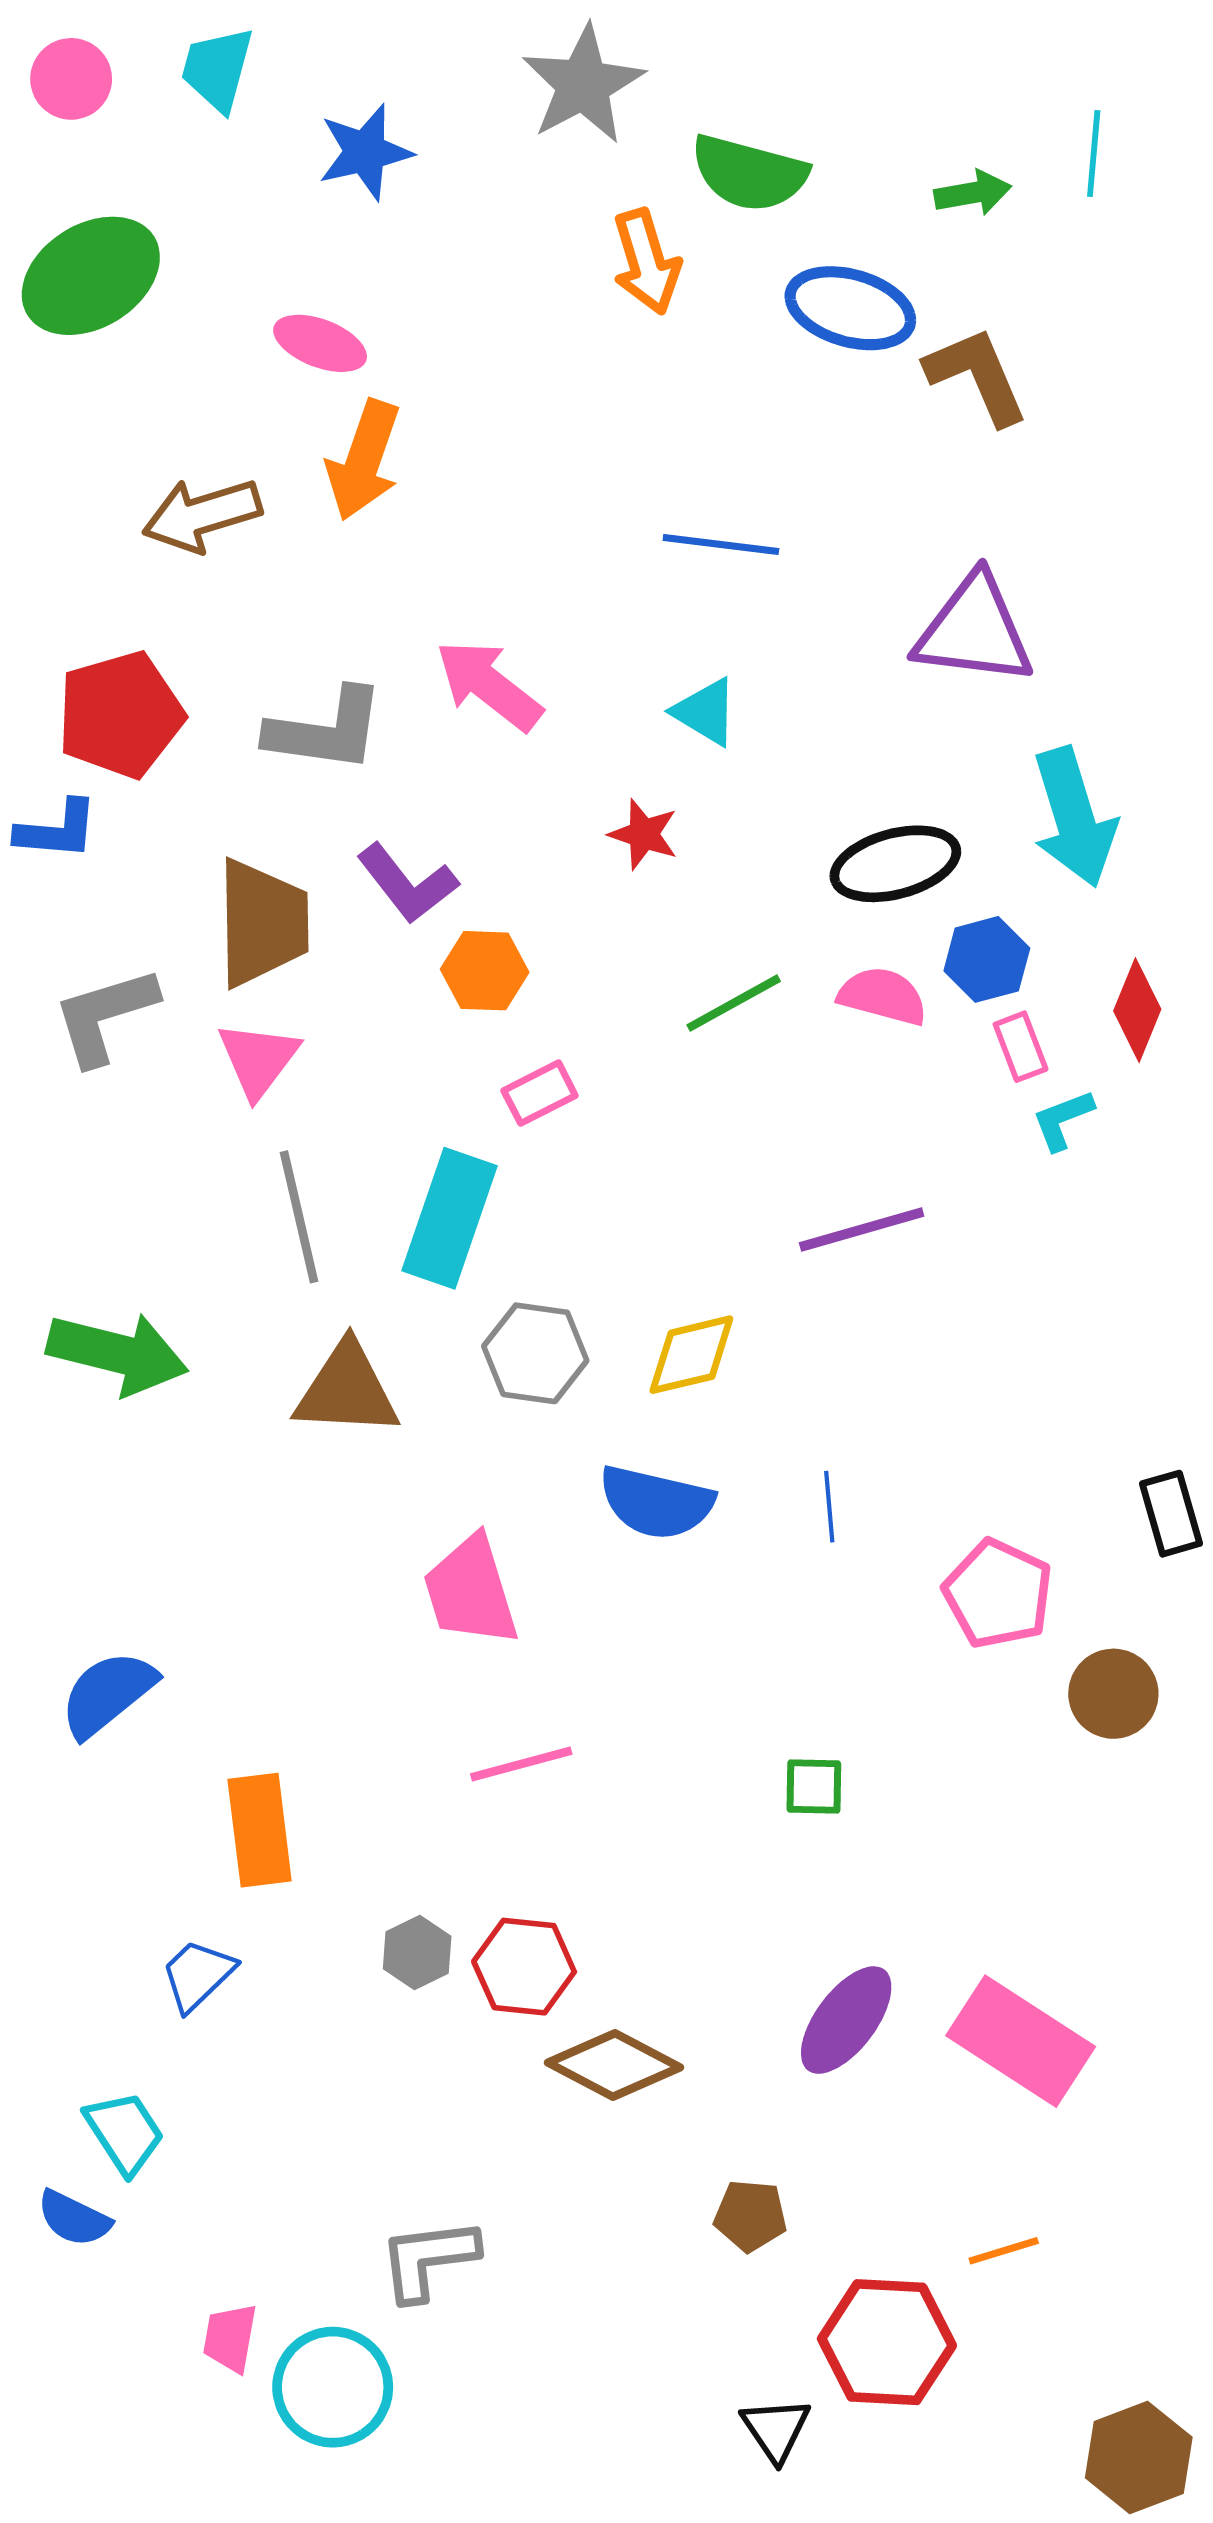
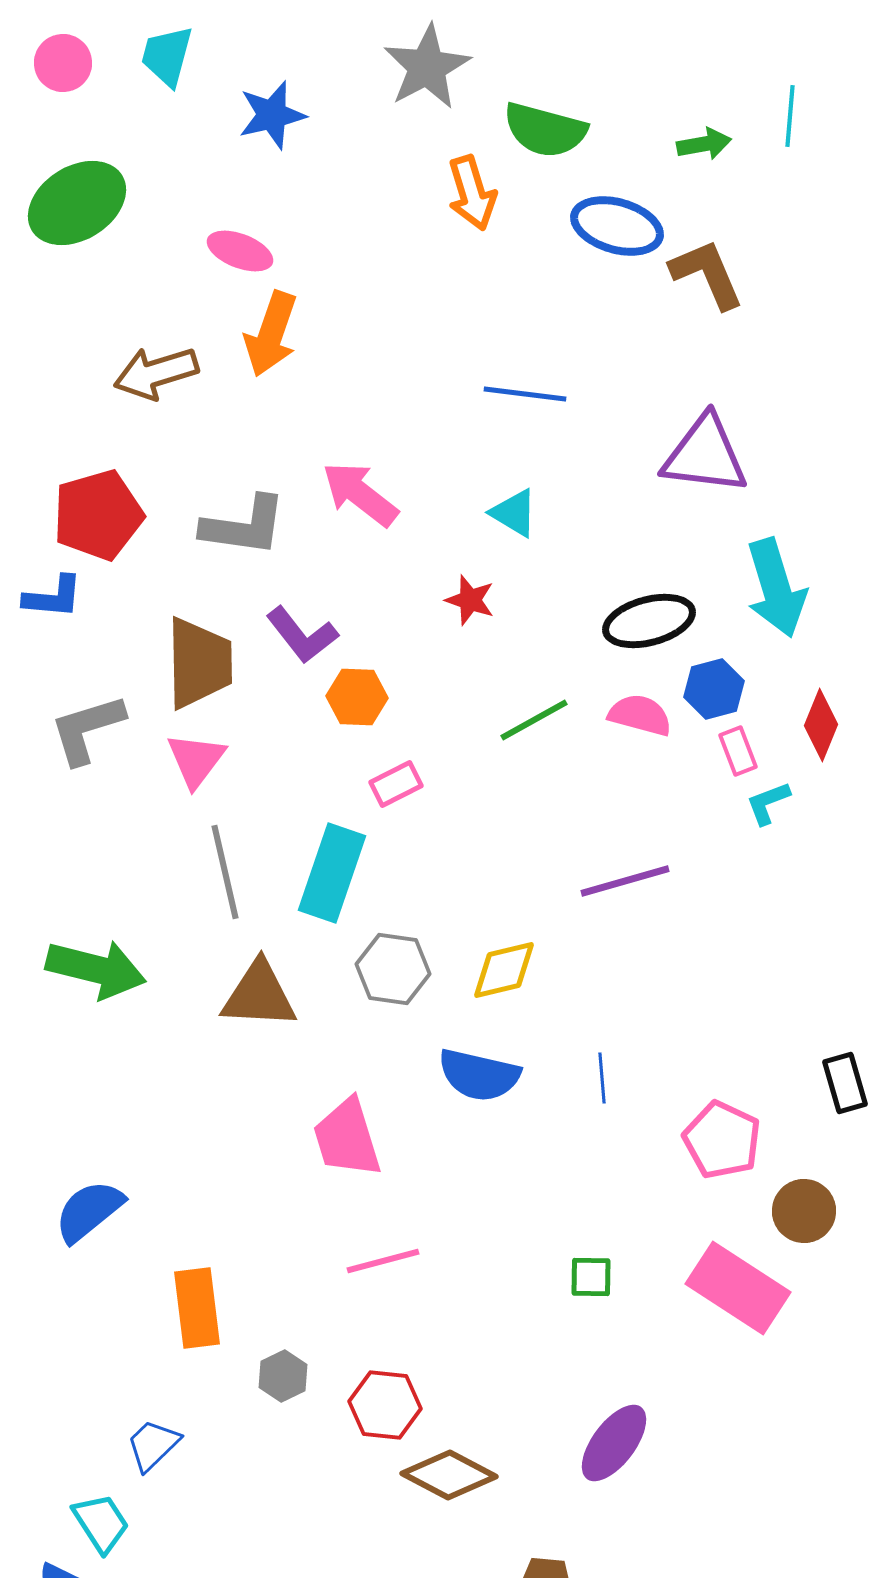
gray hexagon: (417, 1953) -> (283, 1376), moved
blue trapezoid: (198, 1975) -> (153, 1445), moved
pink rectangle: (1021, 2041) -> (738, 1288), moved

